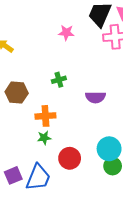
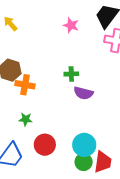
green cross: (59, 80) -> (71, 74), moved
orange cross: (45, 116) -> (25, 85), moved

